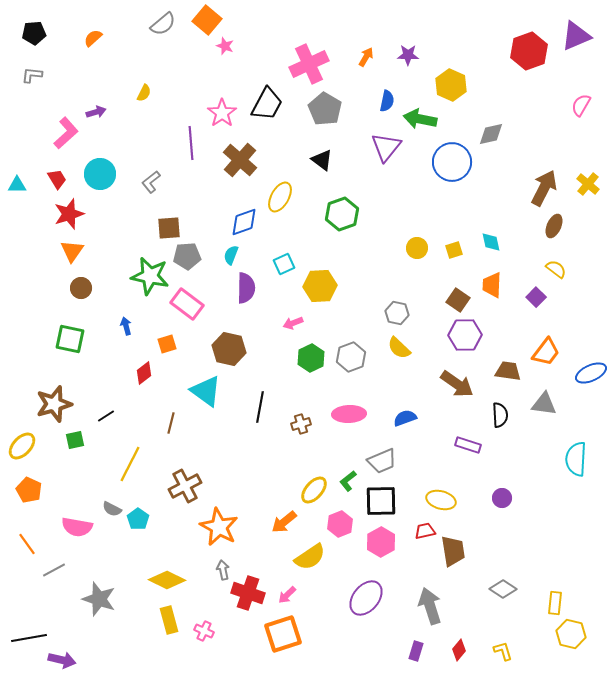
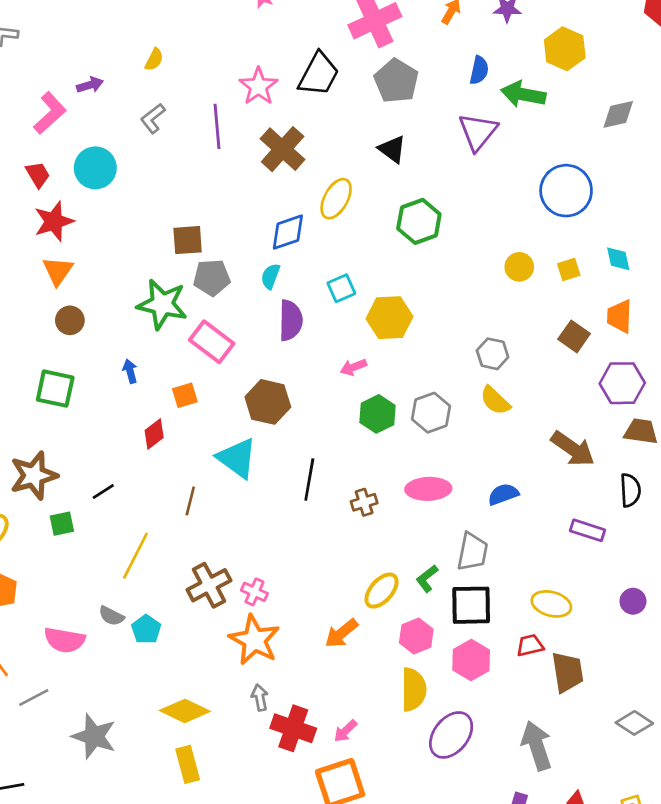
blue circle: (452, 162) -> (566, 191), moved
gray L-shape: (151, 182) -> (153, 118), moved
purple hexagon: (465, 335) -> (622, 383), moved
gray trapezoid: (382, 461) -> (472, 552), turned -56
yellow semicircle: (310, 557) -> (414, 689), moved, turned -56
pink cross: (204, 631) -> (254, 592), moved

